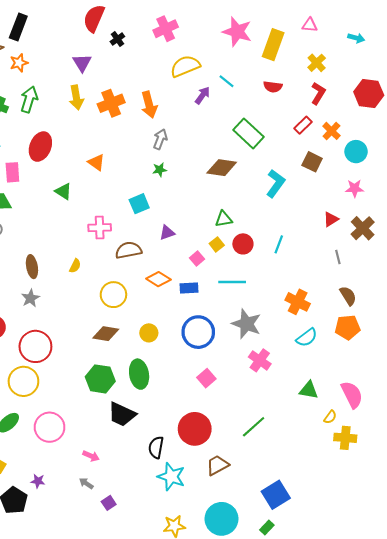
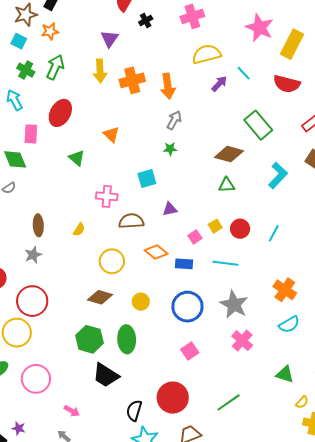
red semicircle: (273, 87) -> (287, 84), size x1.5
green triangle: (224, 219) -> (227, 185), moved

